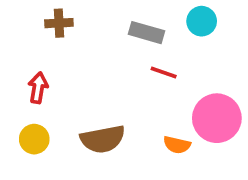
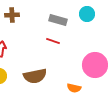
red line: (164, 73) -> (53, 41), moved
orange semicircle: (177, 145) -> (74, 88), moved

